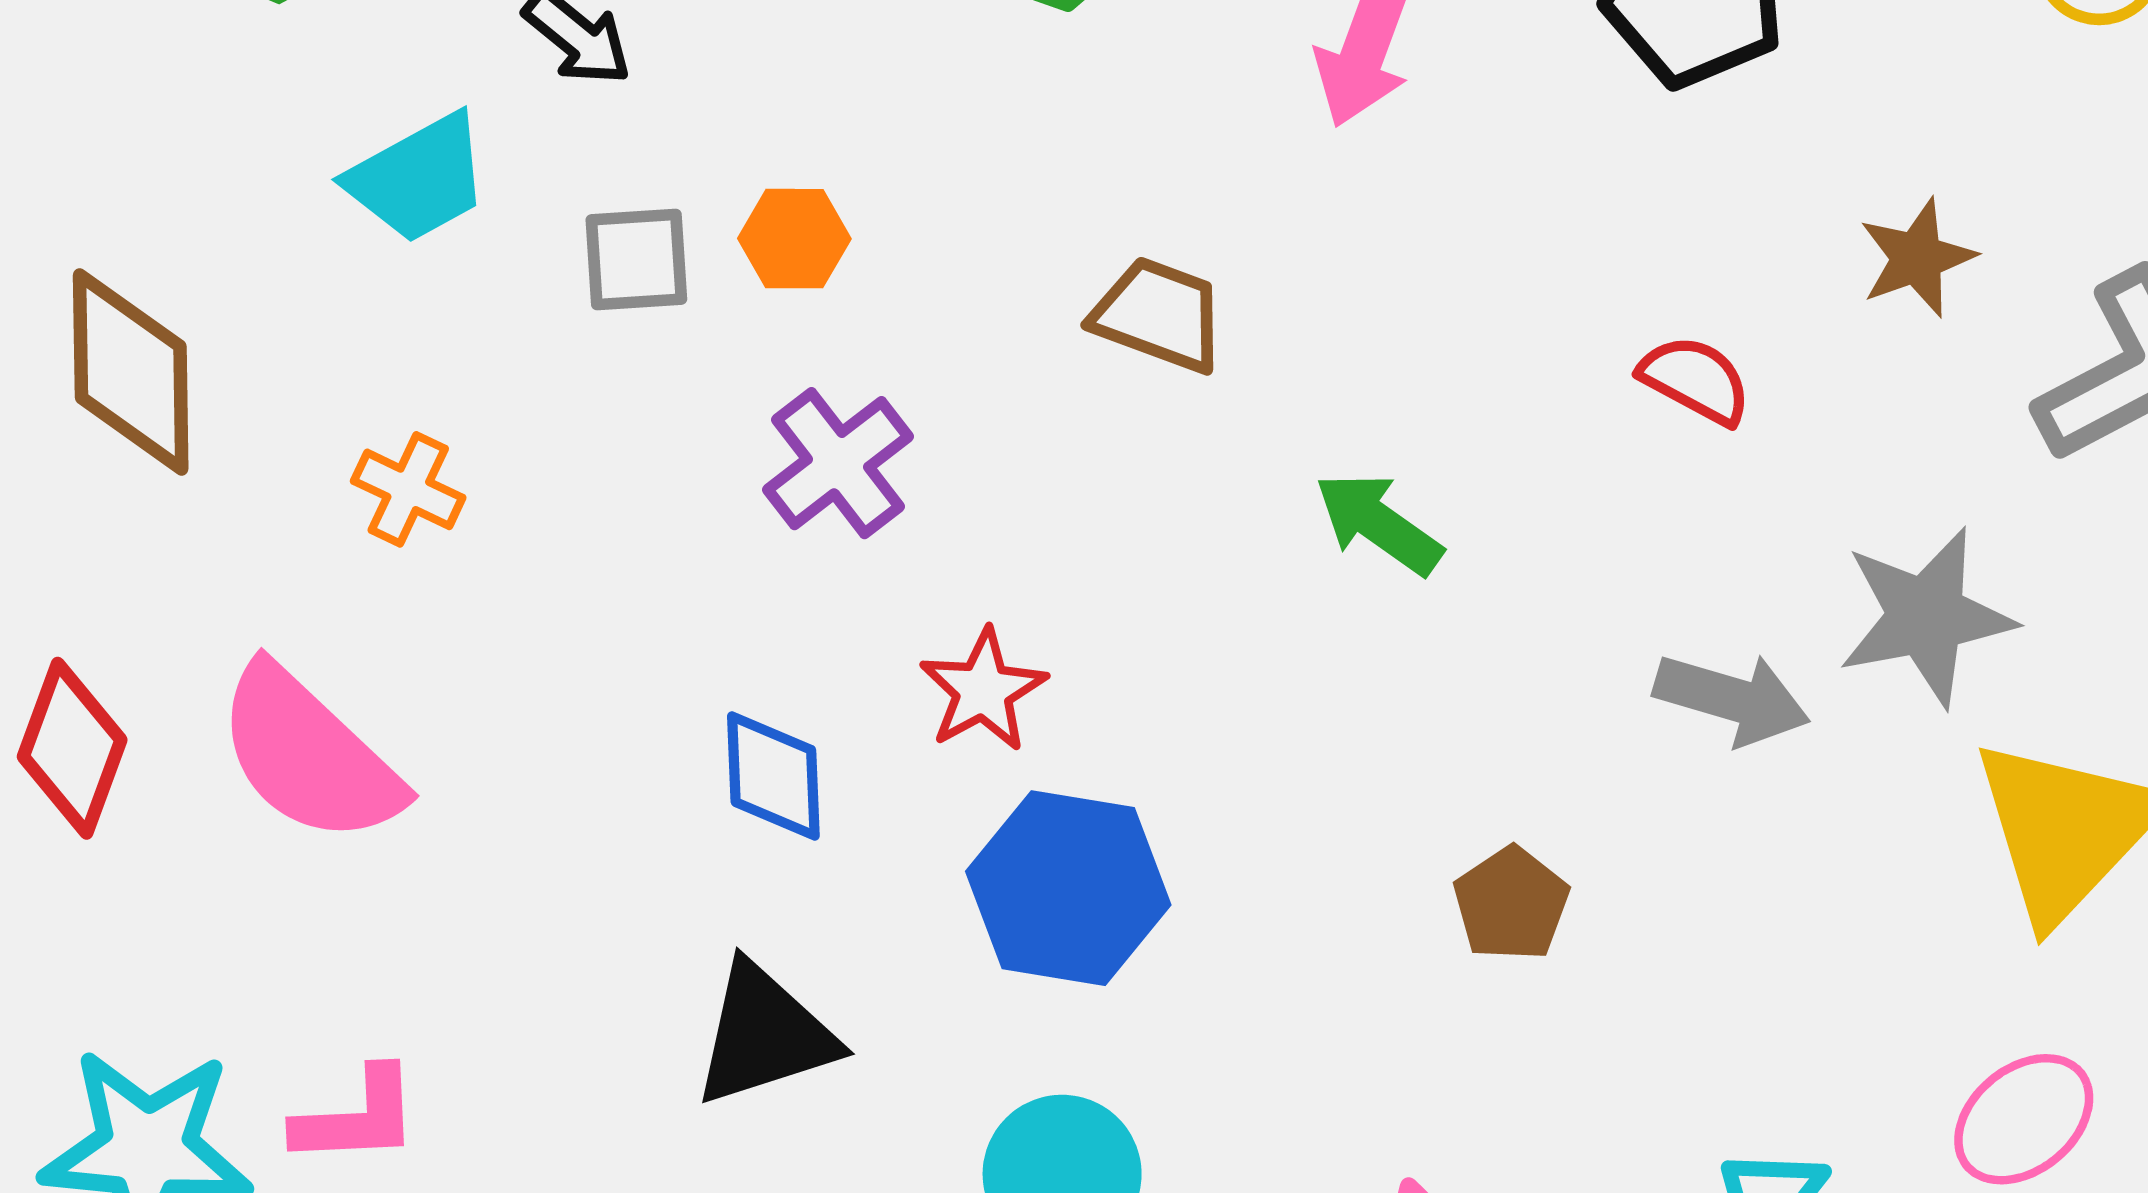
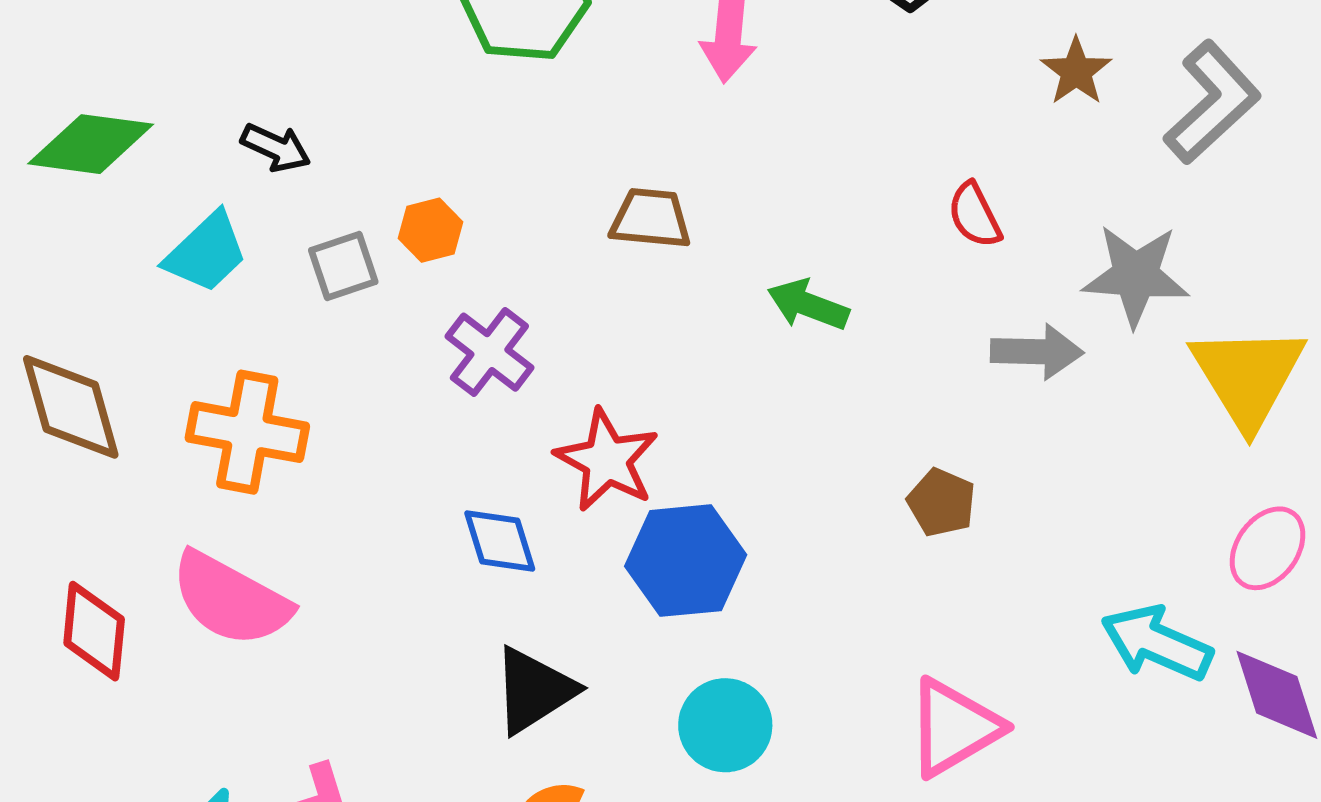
red semicircle: (1695, 380) -> (974, 215), moved, turned -130
orange cross: (408, 489) -> (247, 432), size x1.8
gray star: (1926, 617) -> (1136, 275), turned 30
red star: (983, 690) -> (607, 460), size x1.4

